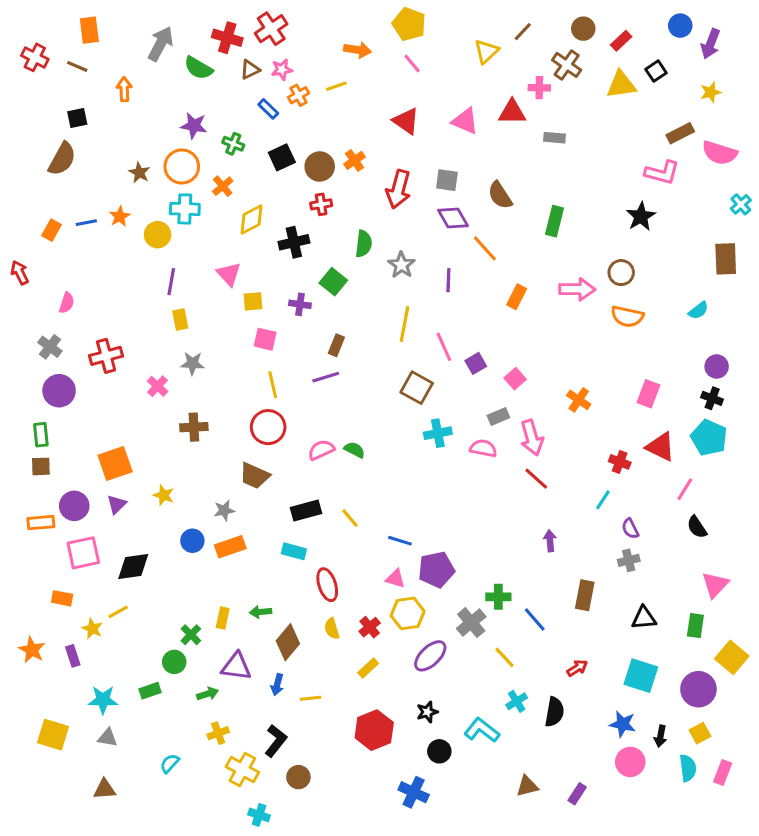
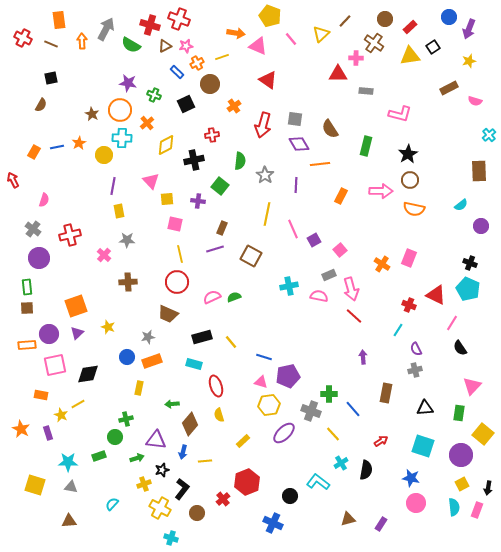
red cross: (271, 29) -> (179, 19), turned -35
pink line: (412, 63) -> (291, 39), moved
orange arrow: (124, 89) -> (82, 41), moved
pink triangle: (465, 121) -> (258, 46), moved
pink semicircle: (720, 153) -> (475, 101), size x0.6
brown semicircle: (62, 159) -> (41, 105), size x0.6
brown circle: (320, 166) -> (210, 84), moved
pink L-shape: (662, 173) -> (400, 114), moved
black star: (641, 216) -> (408, 154), moved
orange line: (485, 248) -> (320, 164), turned -54
purple circle: (717, 366) -> (481, 226), moved
brown square: (417, 388) -> (251, 256), moved
pink rectangle: (648, 394) -> (409, 258), moved
green semicircle: (355, 450) -> (234, 297), turned -48
yellow rectangle: (223, 618) -> (139, 388), moved
gray cross: (471, 623) -> (311, 411), turned -30
red cross: (370, 627) -> (223, 499), moved
green cross: (191, 635) -> (126, 419), turned 32
black star: (427, 712) -> (162, 470), moved
black arrow: (661, 736) -> (488, 488), moved

